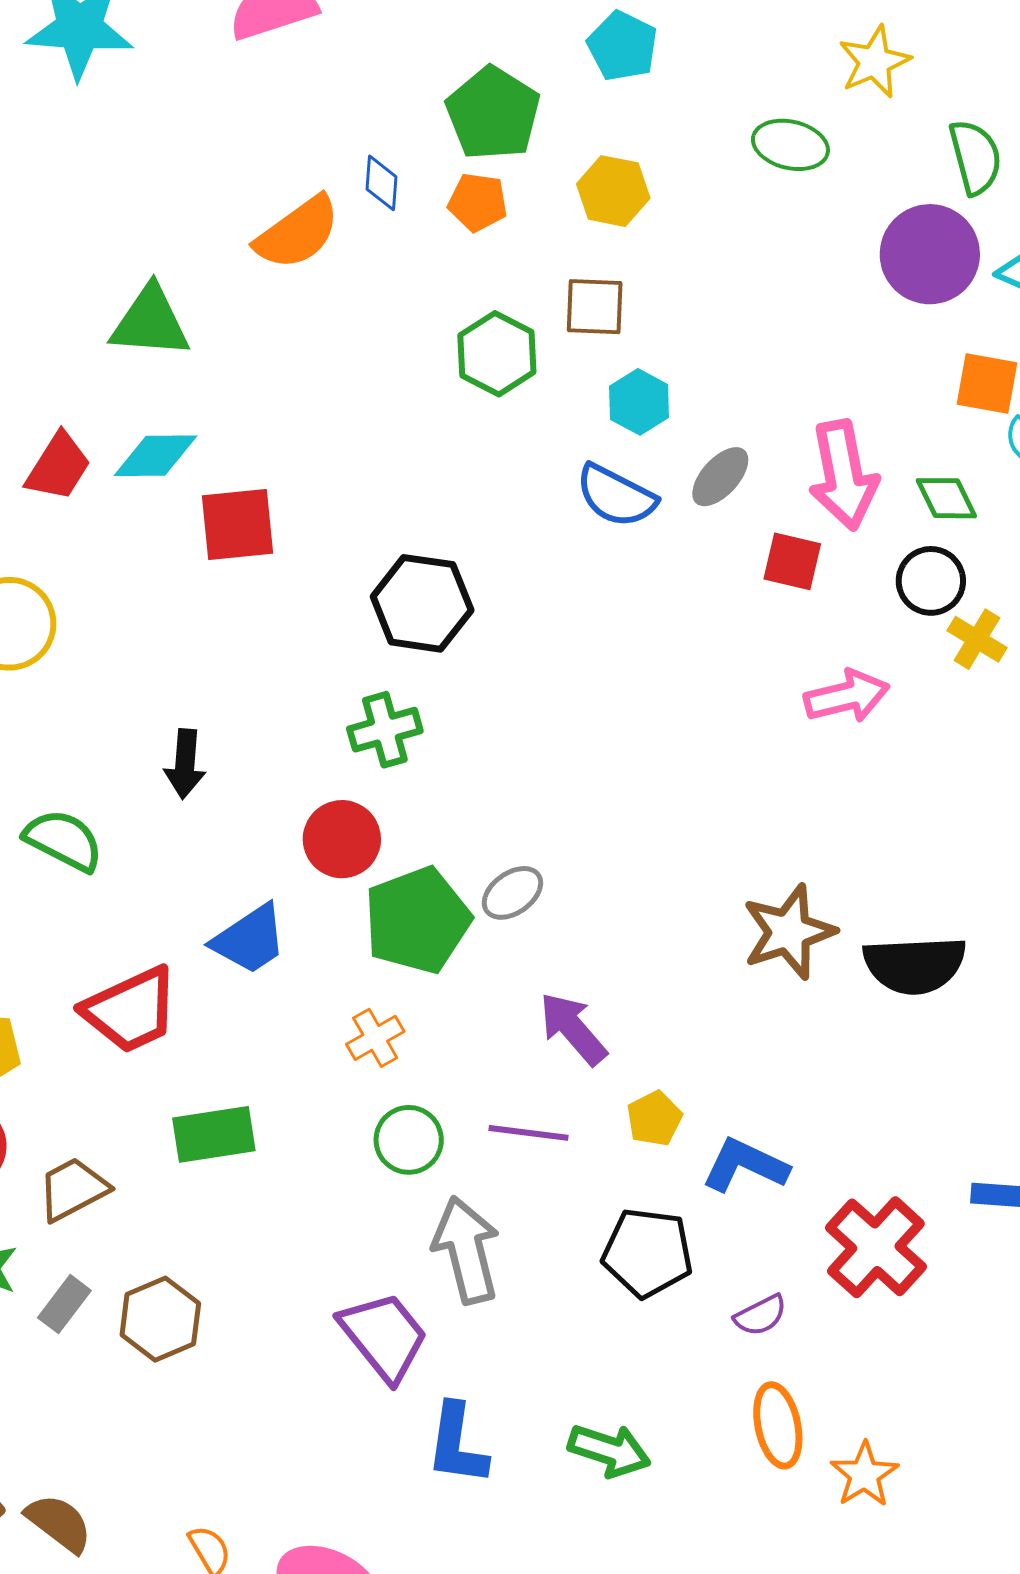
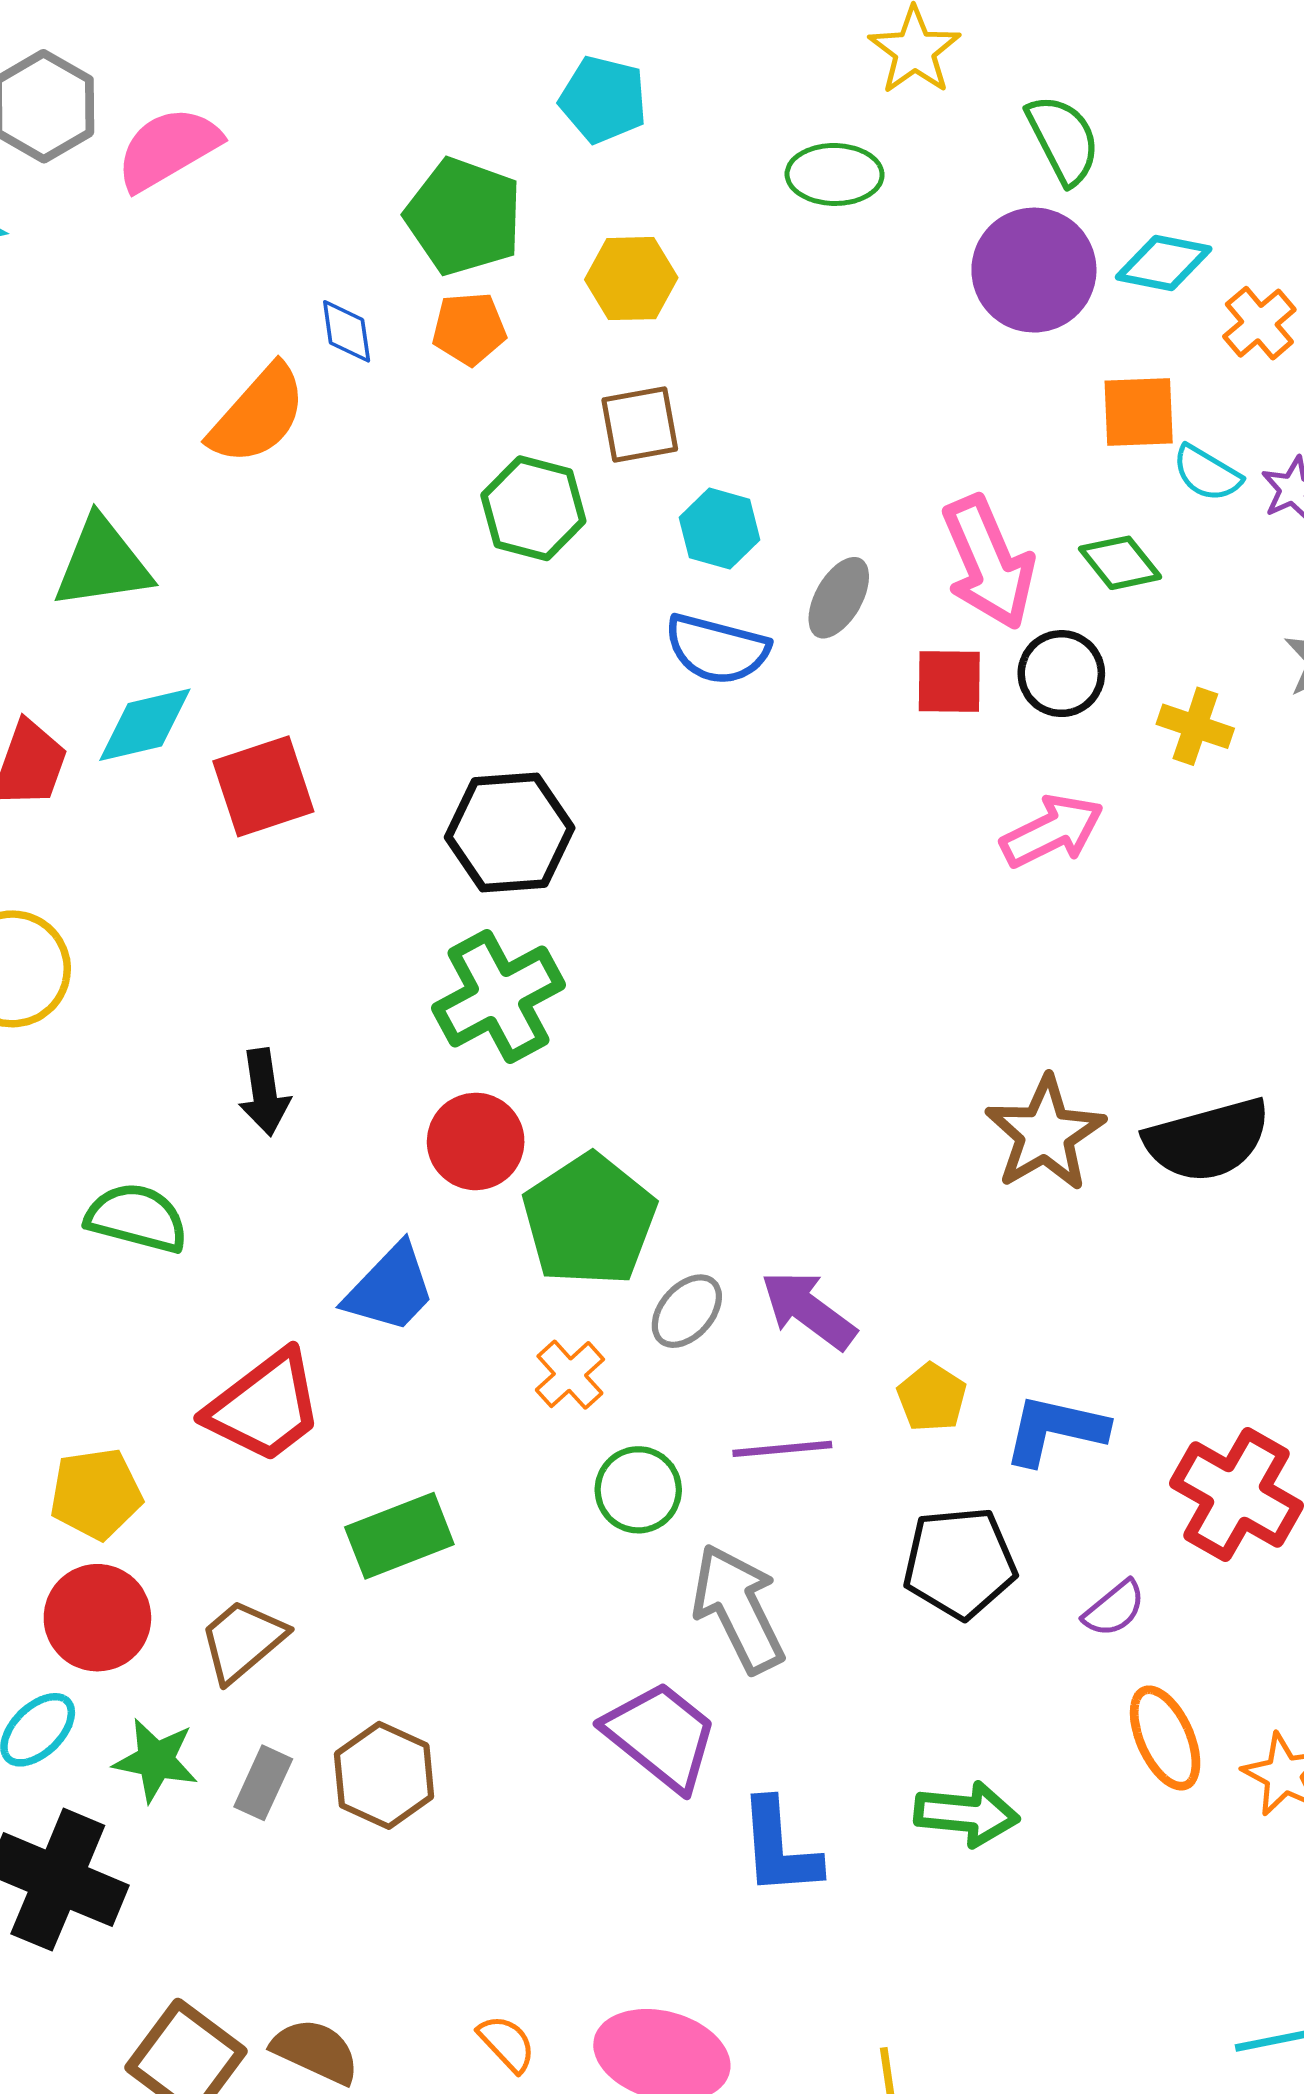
black circle: (931, 581) -> (1061, 674), moved
green cross: (385, 730) -> (499, 996), size x1.4
gray ellipse: (512, 893) -> (687, 1311), moved

